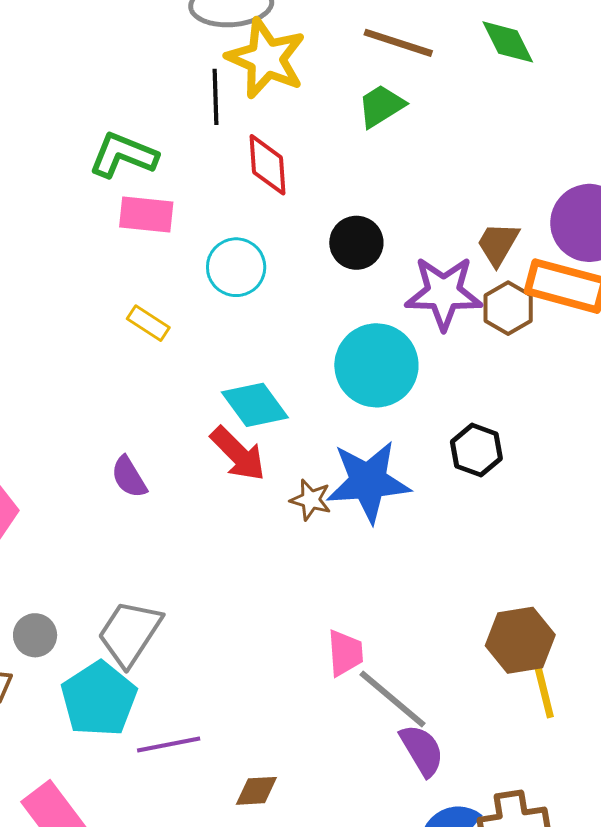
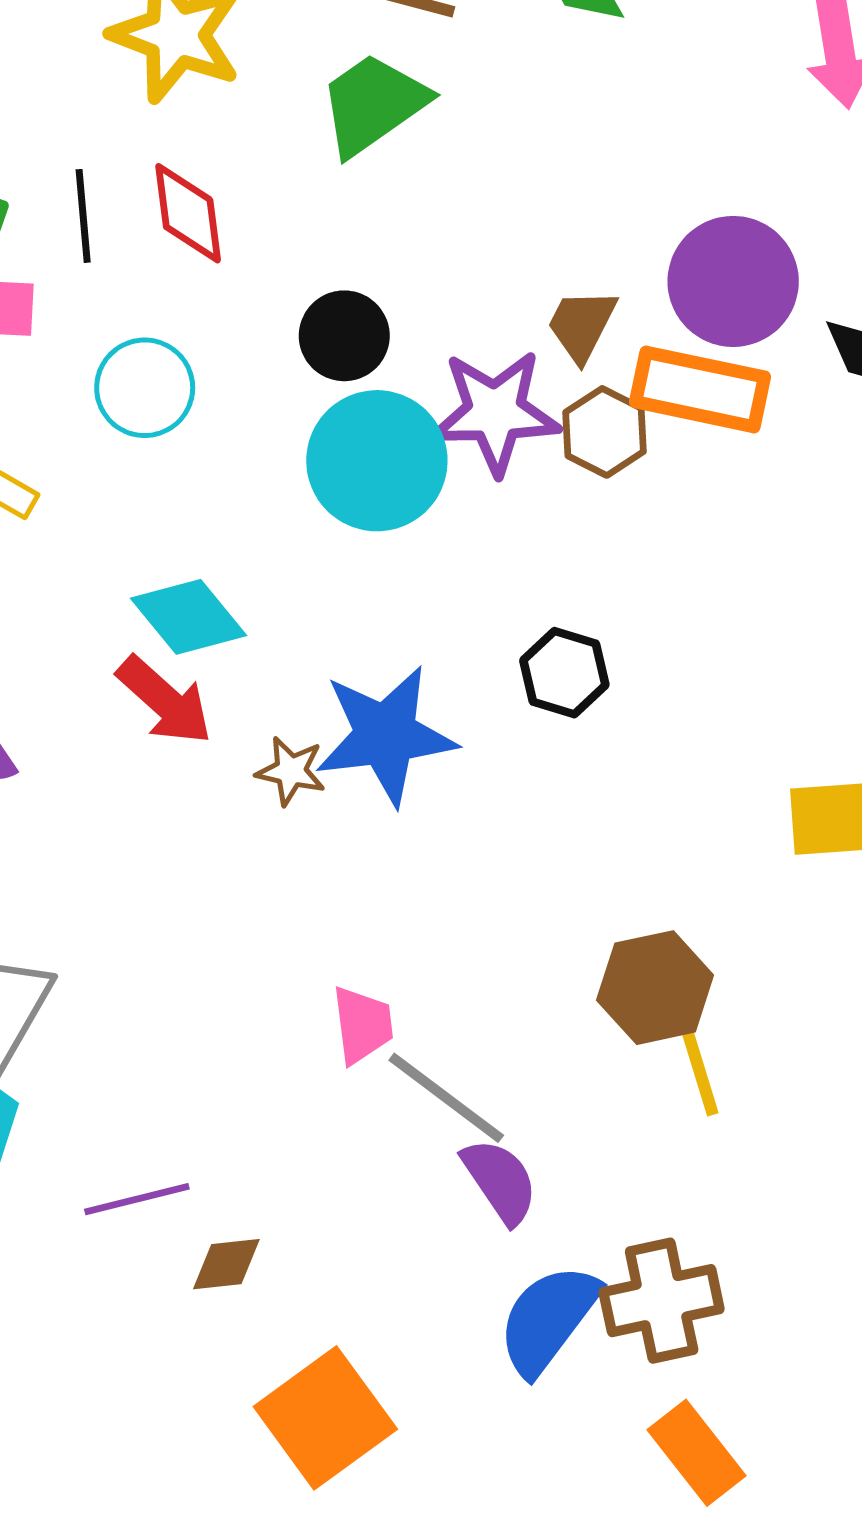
black line: (215, 97) -> (83, 216), moved
green trapezoid: (381, 106) -> (373, 104), size x1.4
cyan circle: (376, 365) -> (377, 461), moved
purple line: (169, 745) -> (137, 1199), moved

